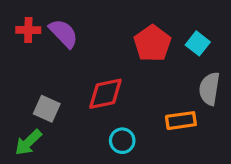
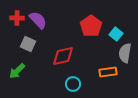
cyan square: (198, 43) -> (116, 34), moved
gray square: (47, 109) -> (28, 44), moved
green arrow: (28, 142) -> (17, 71), moved

